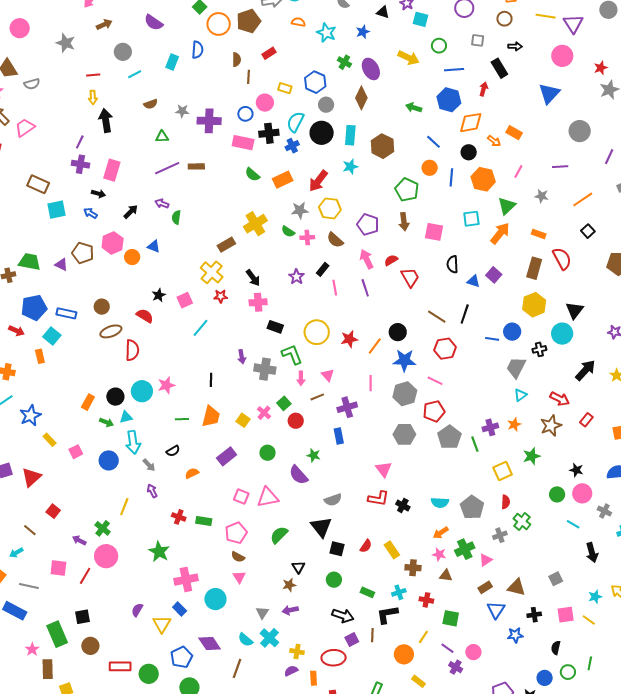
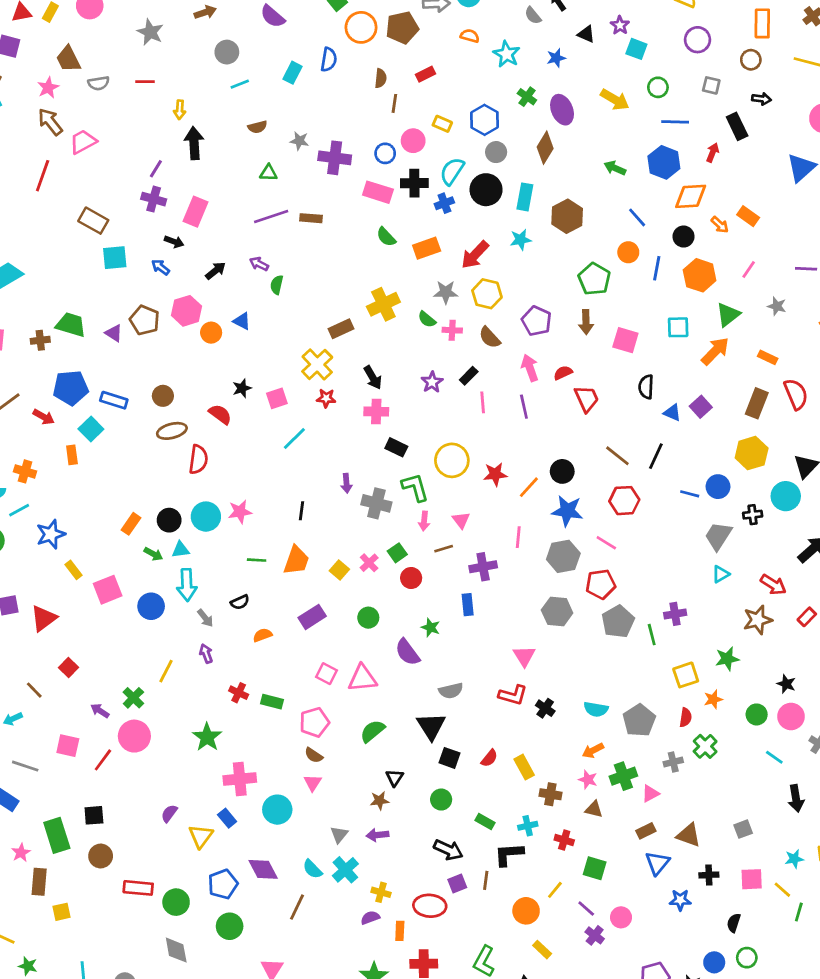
red line: (93, 75) -> (145, 82), moved
orange star: (514, 424) -> (713, 699), moved
pink square: (76, 452) -> (108, 590), size x1.5
green line: (590, 663) -> (799, 912), moved

